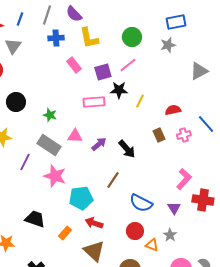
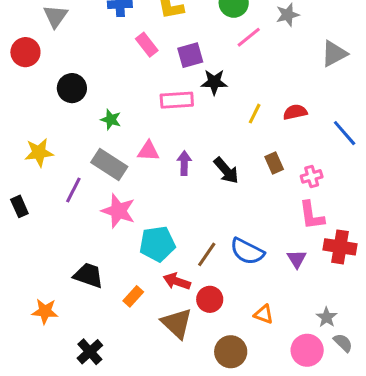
pink line: (128, 65) -> (249, 37), moved
yellow line: (140, 101) -> (255, 114), moved
black circle: (16, 102) -> (72, 88), moved
brown rectangle: (159, 135) -> (274, 163), moved
pink cross: (184, 135) -> (312, 176), moved
purple arrow: (99, 144) -> (184, 163), turned -49
pink L-shape: (184, 179) -> (312, 215), turned 130
brown line: (113, 180) -> (207, 254), moved
red circle: (135, 231) -> (210, 299), moved
gray star: (170, 235) -> (327, 317), moved

